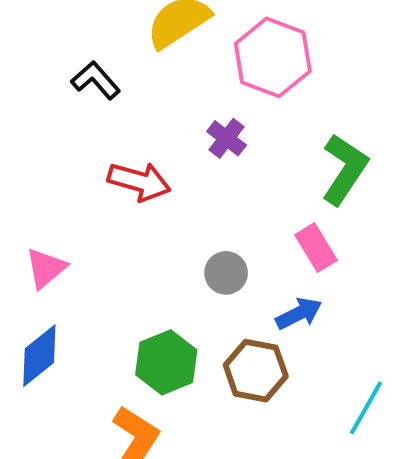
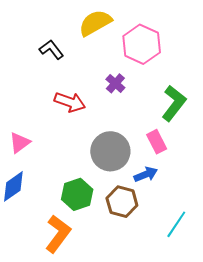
gray circle: (226, 273) -> (110, 151), size x1.8

